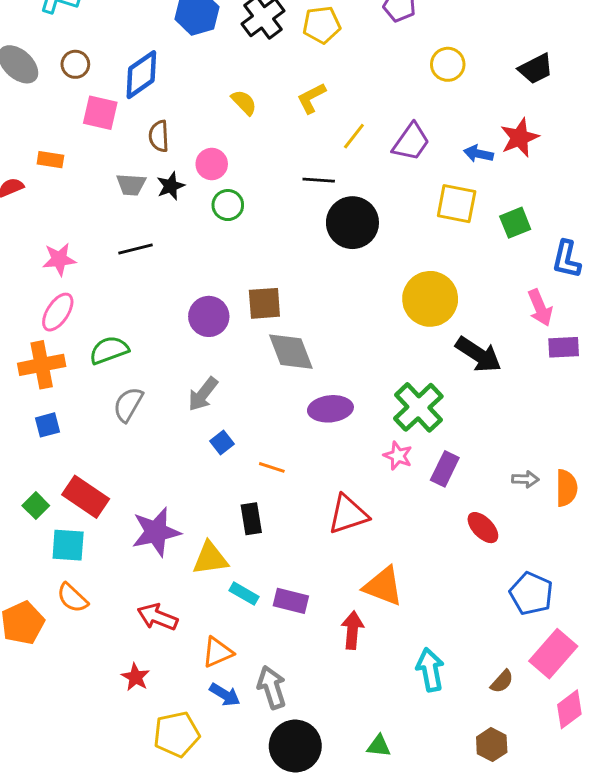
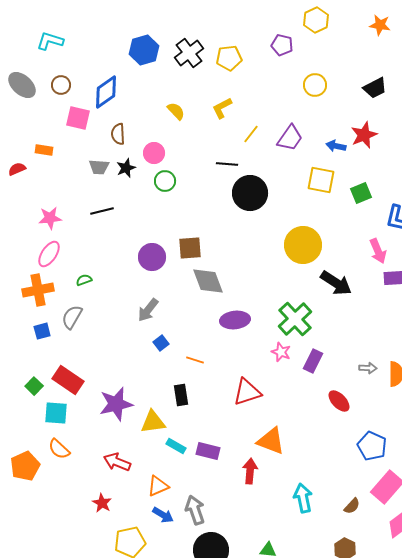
green semicircle: (109, 350) -> (84, 280), size x0.6
gray semicircle: (128, 404) -> (72, 317), moved

